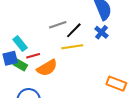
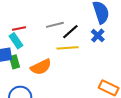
red line: (33, 56) -> (19, 28), moved
green rectangle: (20, 65) -> (14, 62), turned 40

